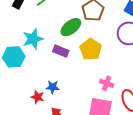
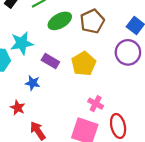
green ellipse: (71, 27) -> (60, 21), moved
blue star: (53, 87) -> (33, 83), moved

